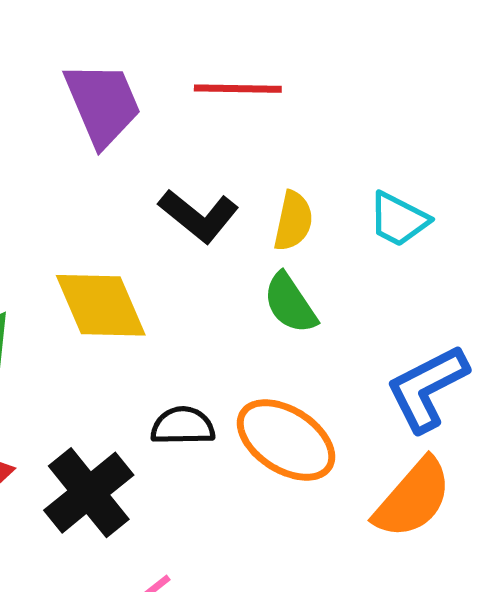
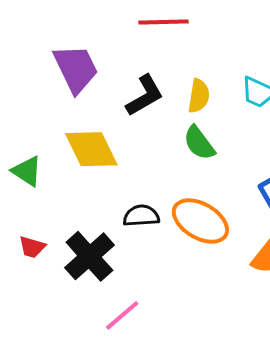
purple trapezoid: (103, 104) -> (76, 69), moved
black L-shape: (199, 216) -> (145, 96), turned -66

